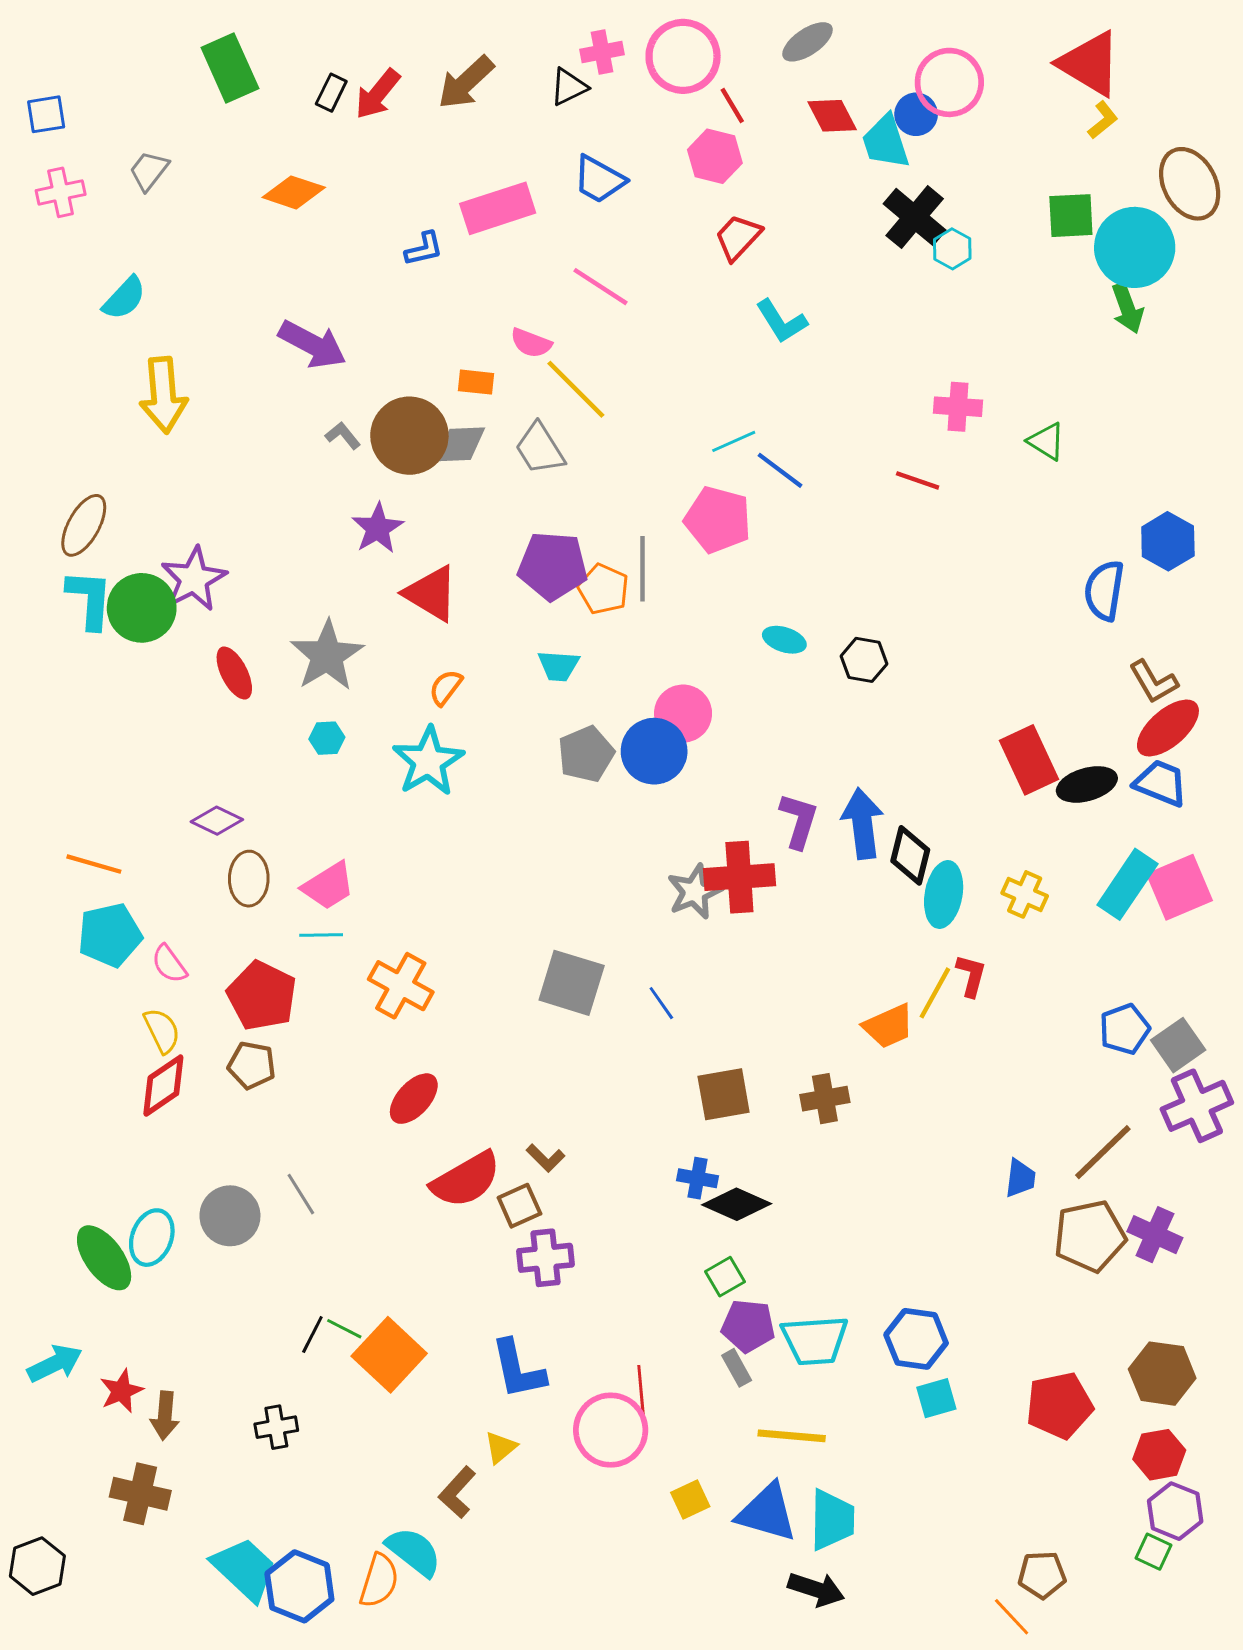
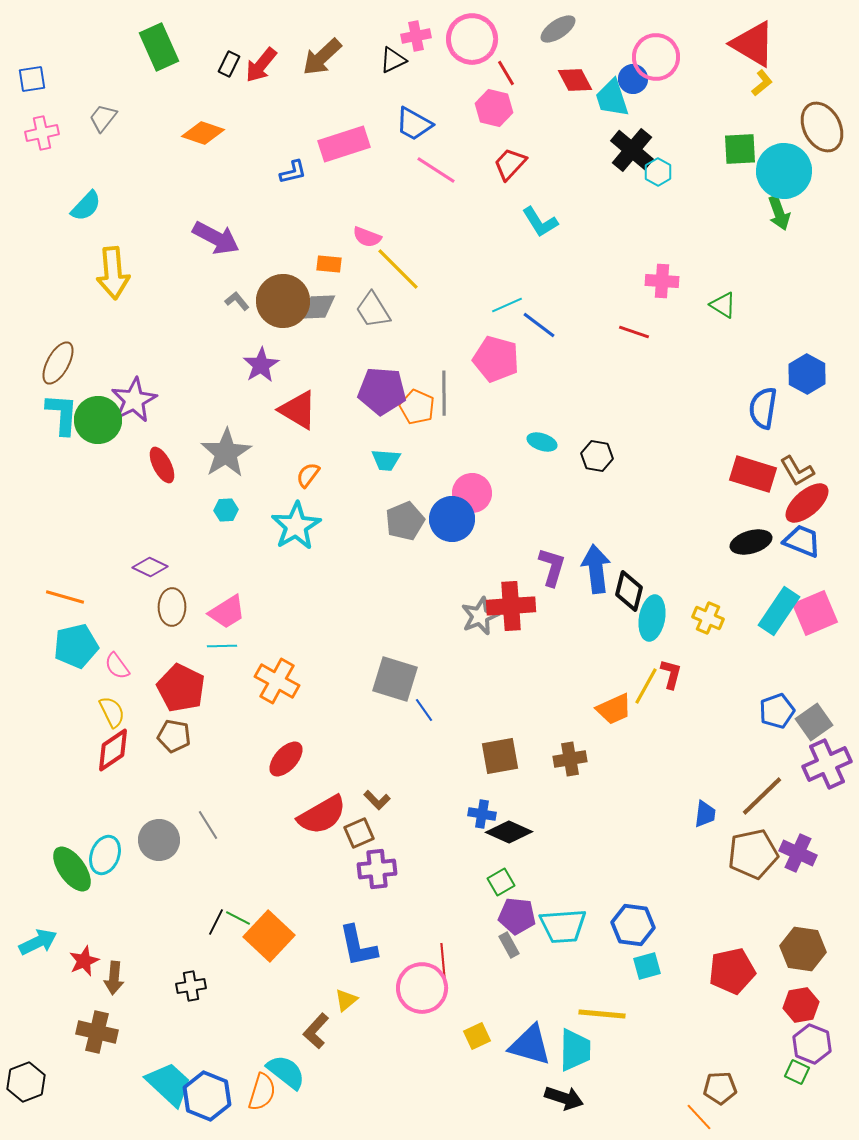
pink line: (601, 287) -> (436, 170), moved
red rectangle: (1029, 760) -> (753, 474), moved, turned -48
blue line: (661, 1003) -> (424, 710), moved
yellow line: (792, 1436) -> (602, 1014), moved

